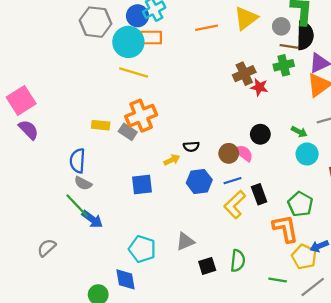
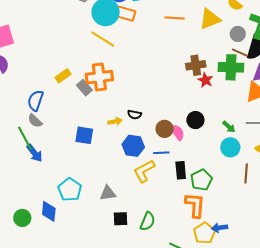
green cross: (284, 65) -> (231, 67), size x1.4
yellow rectangle: (101, 125) -> (63, 76), turned -56
green pentagon: (300, 204) -> (201, 180), moved
yellow L-shape: (235, 205) -> (144, 171), moved

